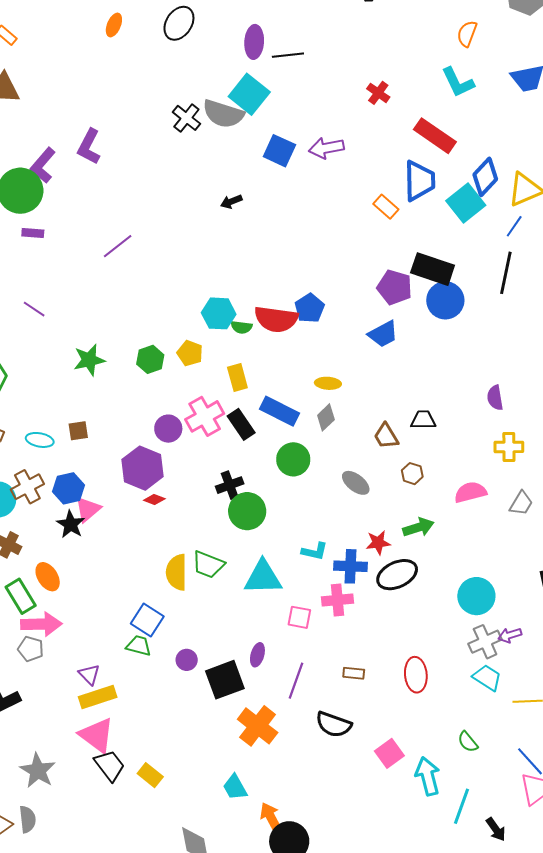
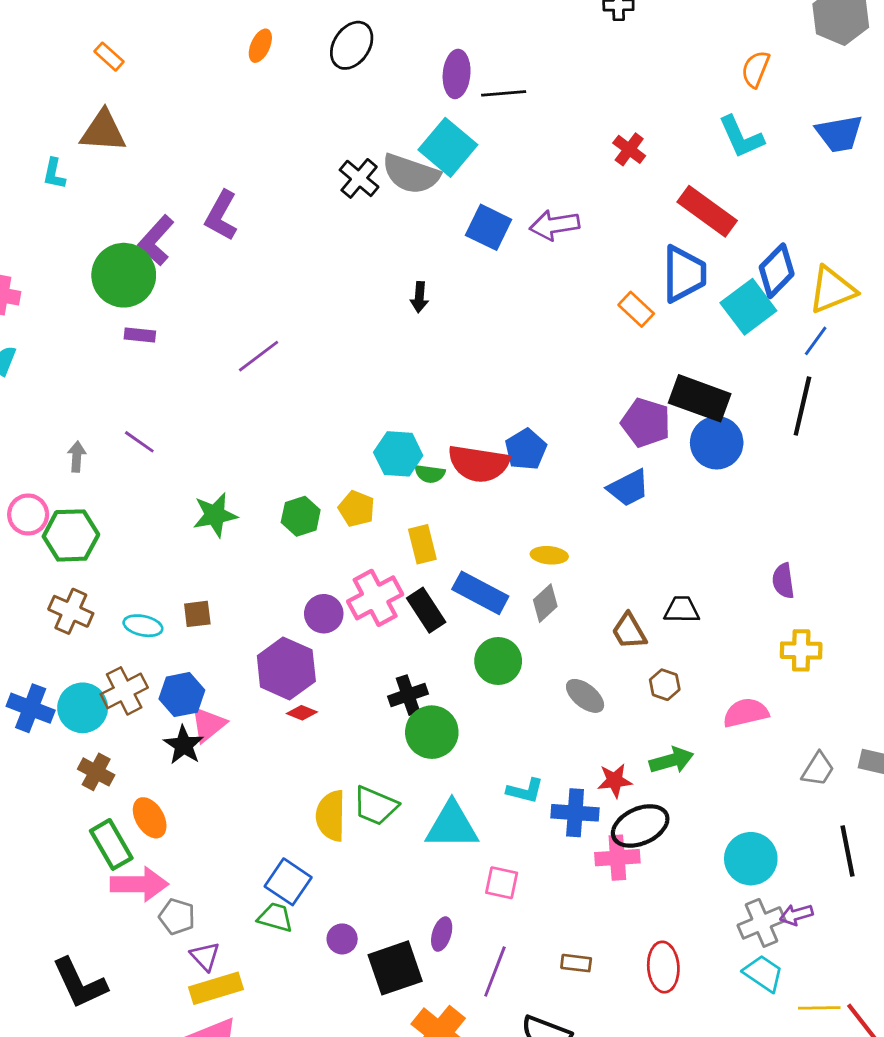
black arrow: (231, 202) -> (419, 297), turned -65
gray trapezoid: (521, 503) -> (818, 769), moved
pink cross: (337, 600) -> (617, 858), moved
gray pentagon: (31, 649) -> (177, 917), moved

